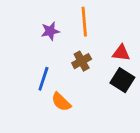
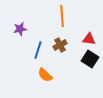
purple star: (50, 31) -> (20, 29), moved
blue line: (43, 79) -> (38, 50), moved

